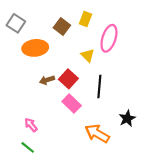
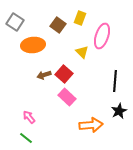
black line: (99, 86) -> (115, 81), moved
orange arrow: (97, 133) -> (91, 125), turned 145

